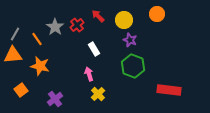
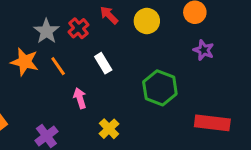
orange line: (37, 39) -> (58, 66), moved
purple star: (130, 40) -> (204, 50), moved
orange star: (40, 66) -> (25, 62), moved
pink arrow: (89, 74) -> (80, 98), moved

